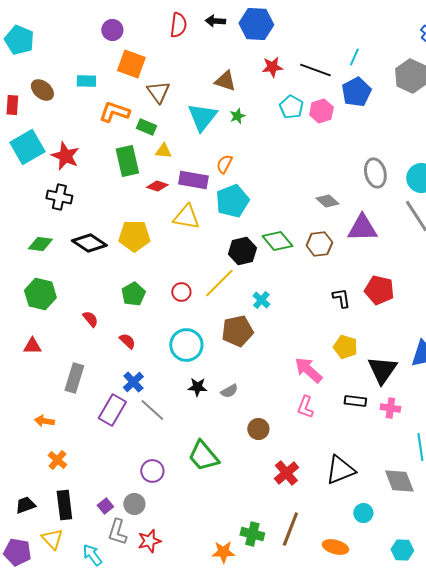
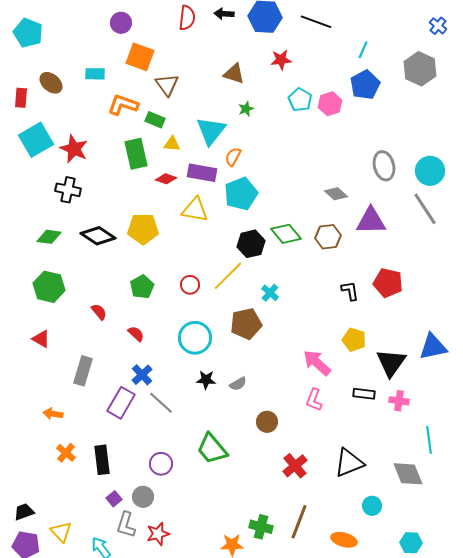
black line: (315, 70) -> (316, 22), moved
cyan triangle: (202, 117) -> (211, 131), moved
red triangle: (32, 346) -> (41, 339), turned 30
black trapezoid: (25, 505) -> (24, 512), moved
black rectangle: (64, 505) -> (102, 460), moved

